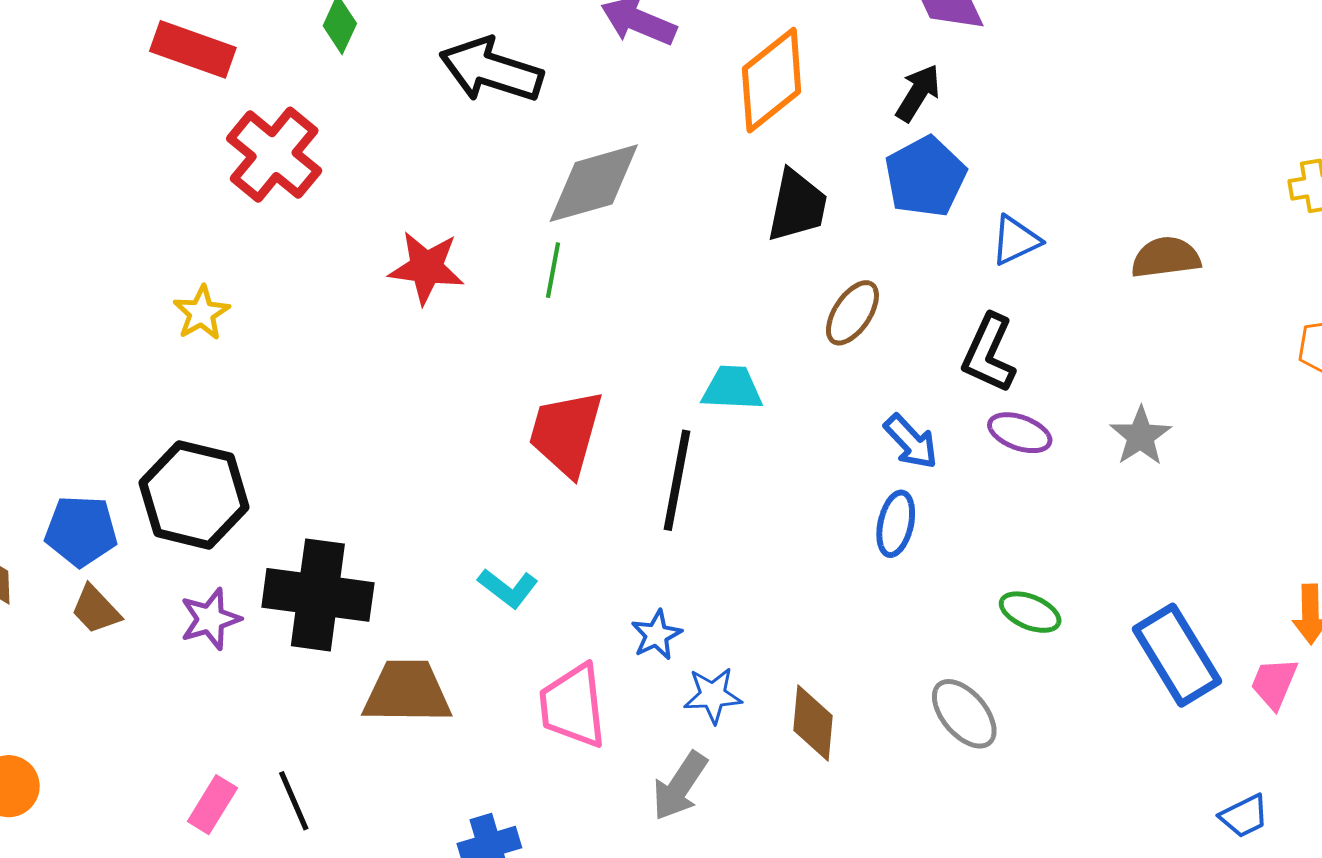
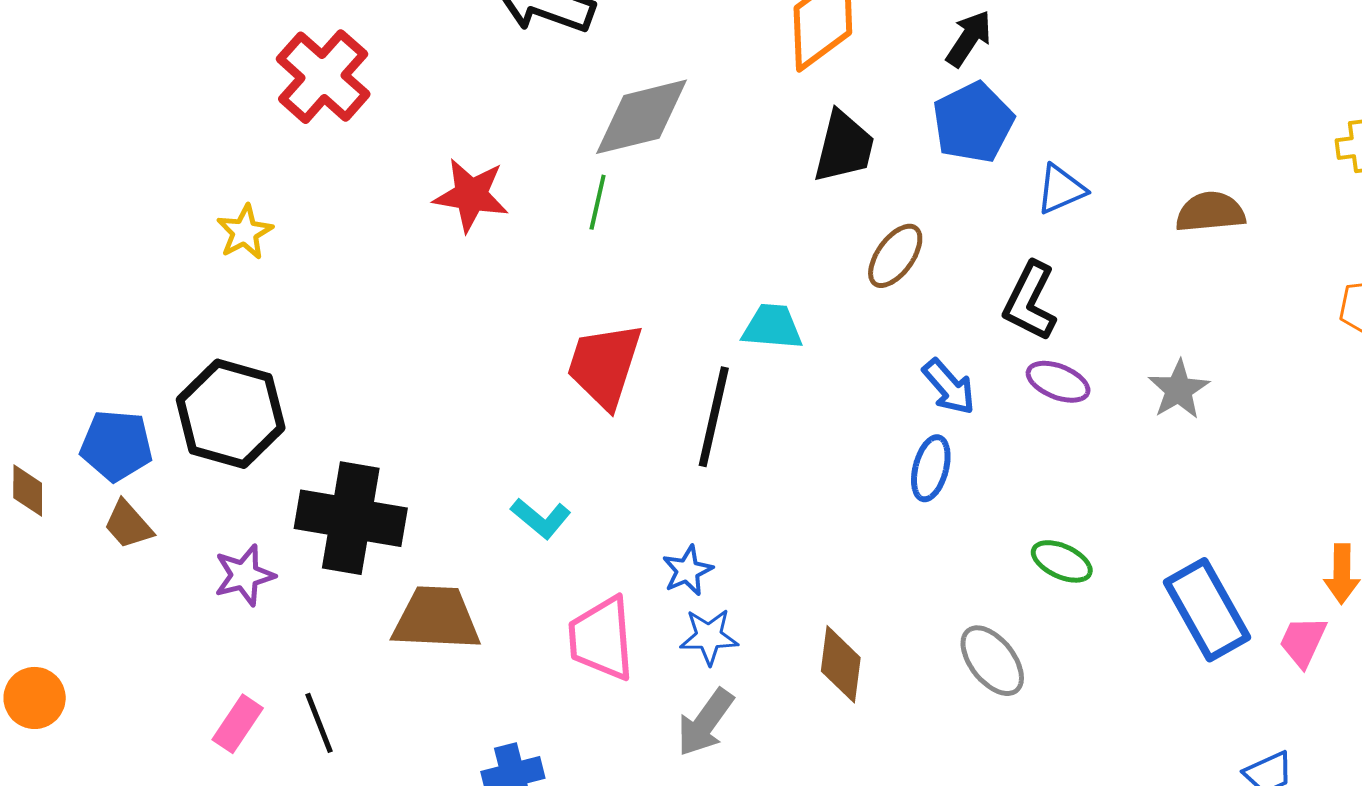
purple star: (210, 619) -> (244, 575), moved
blue star: (713, 695) -> (709, 637), moved

